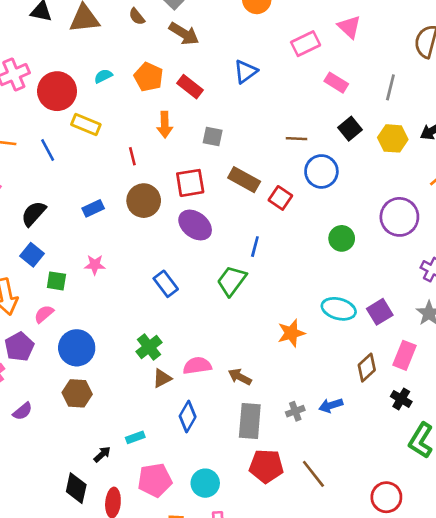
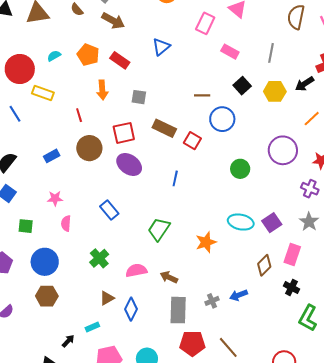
pink rectangle: (306, 44) -> (205, 23), turned -35
green square: (56, 281) -> (26, 226), moved
green trapezoid: (232, 281) -> (159, 229), moved
pink semicircle: (44, 314) -> (66, 223), moved, turned -42
brown triangle: (162, 378) -> (107, 298), moved

